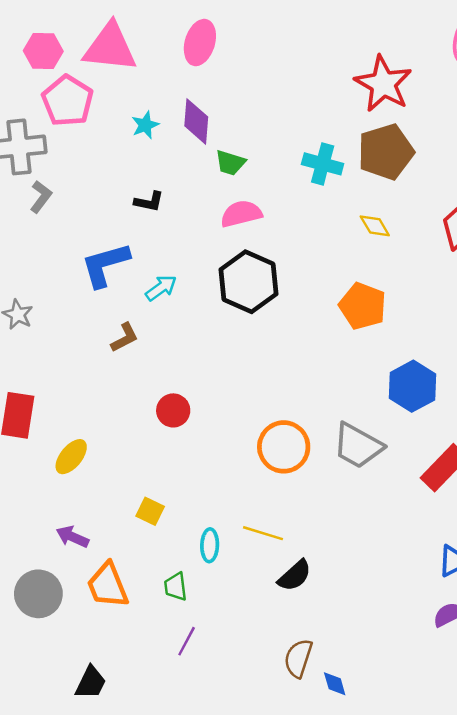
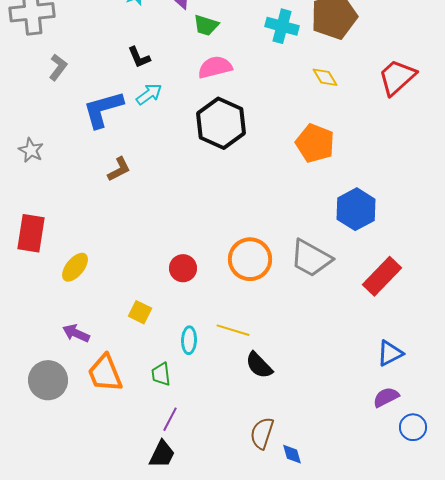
gray L-shape: (41, 197) -> (58, 67), moved
black L-shape: (149, 202) -> (139, 57), turned 55
cyan arrow: (161, 288) -> (149, 94), moved
red circle: (173, 410) -> (183, 268), moved
black semicircle: (295, 576) -> (259, 365), turned 88
black trapezoid: (91, 682) -> (162, 454), moved

